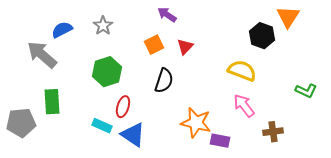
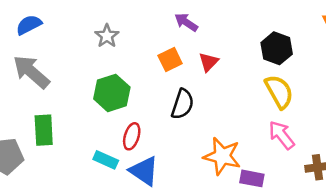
blue semicircle: (62, 30) -> (29, 25), moved
black hexagon: (262, 36) -> (277, 48), moved
yellow semicircle: (242, 71) -> (279, 92), turned 40

